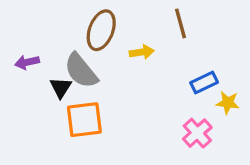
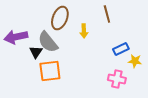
yellow arrow: (142, 52) -> (84, 31), turned 96
purple arrow: (27, 62) -> (16, 37), size x1.6
pink cross: (197, 133) -> (117, 79), turned -36

